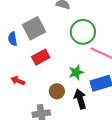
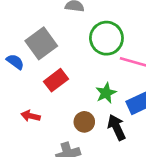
blue semicircle: (13, 39) -> (15, 62), turned 144

